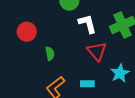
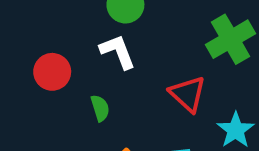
white L-shape: (87, 24) -> (118, 52), moved

